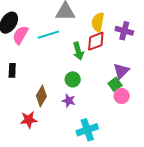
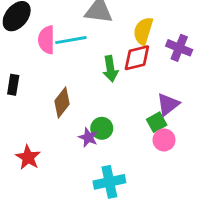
pink semicircle: (20, 35) -> (46, 40), moved, turned -36
green circle: (73, 79) -> (102, 128), moved
brown diamond: (41, 96) -> (62, 103), moved
red star: (29, 120) -> (28, 157), turned 30

